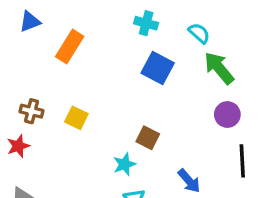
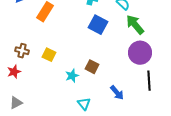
purple circle: (227, 114) -> (140, 53), size x1.5
cyan star: (124, 164) -> (72, 76), moved

